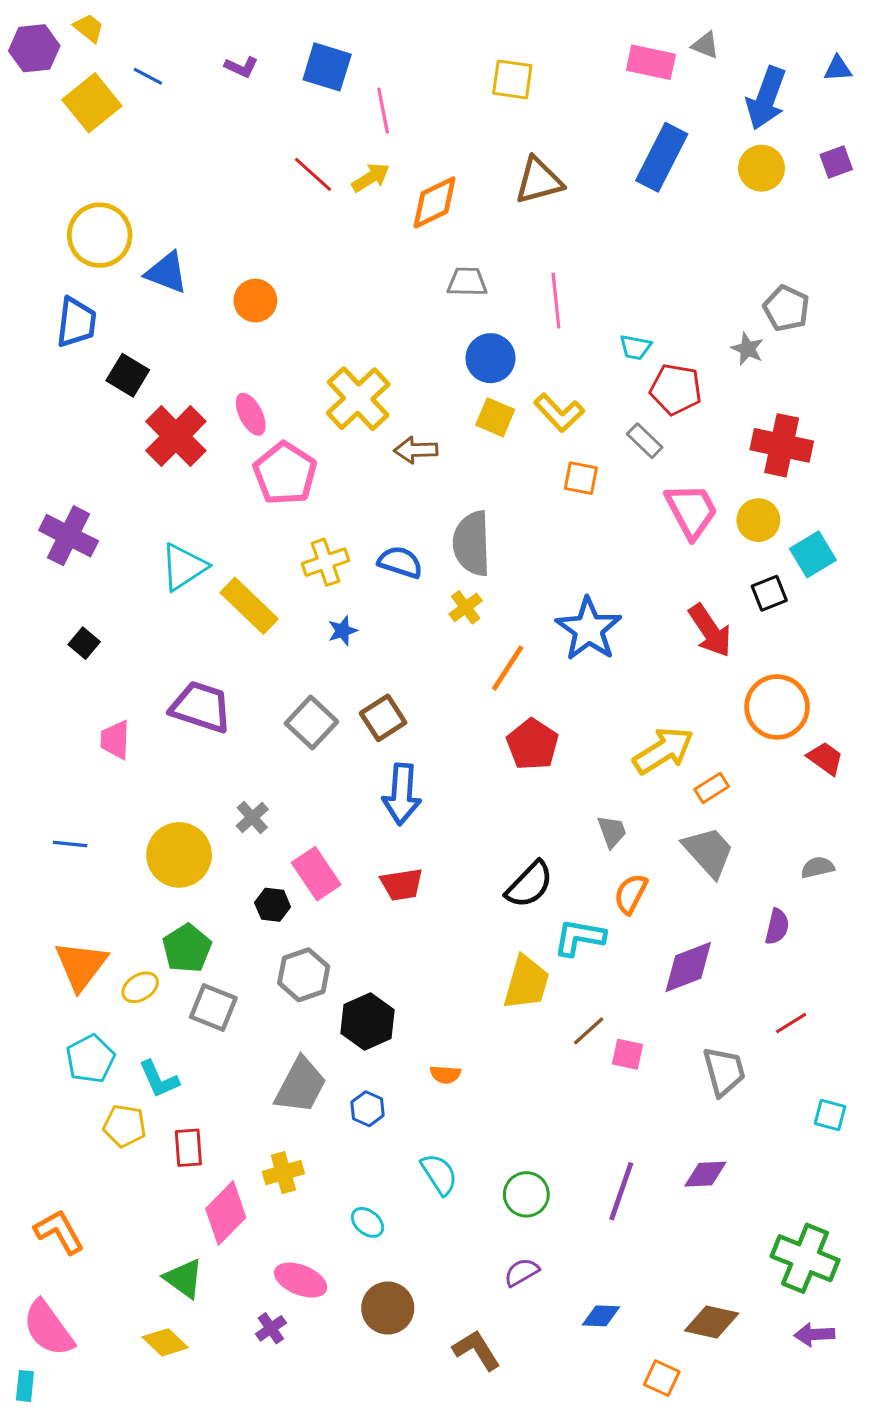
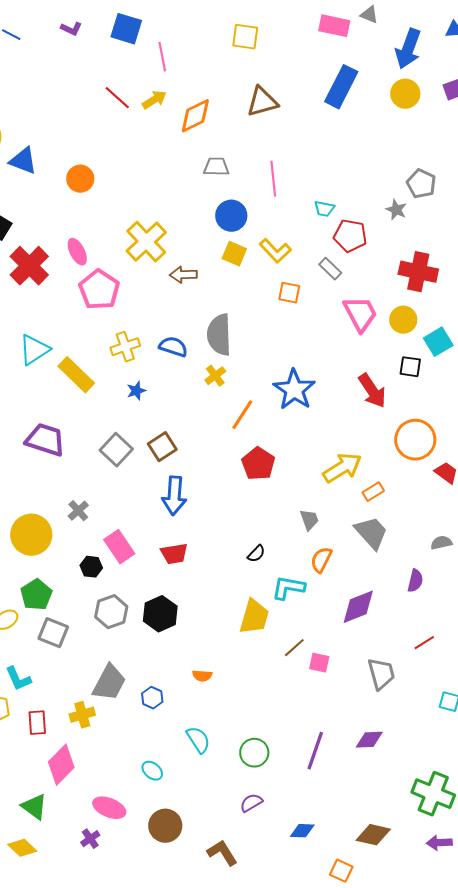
black square: (769, 593) -> (410, 367), turned 30
black semicircle: (529, 884) -> (256, 554), size x0.6
black hexagon: (367, 1022) -> (160, 614), moved
yellow cross: (283, 1173) -> (82, 715), moved

